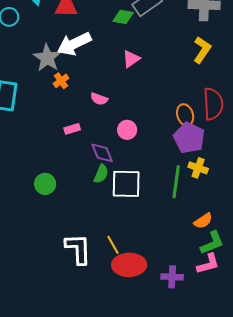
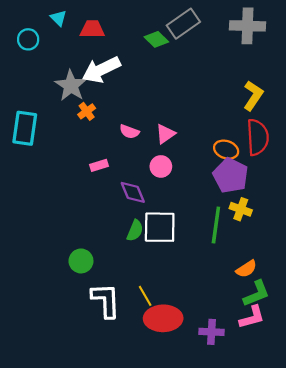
green diamond: (123, 17) -> (156, 39), turned 35
yellow L-shape: (202, 50) -> (253, 96), moved
pink triangle: (131, 59) -> (165, 134), moved
orange ellipse: (185, 115) -> (226, 150), turned -55
green semicircle: (101, 174) -> (135, 231), moved
green circle: (45, 184) -> (81, 261), moved

